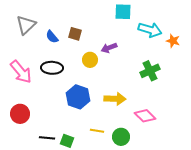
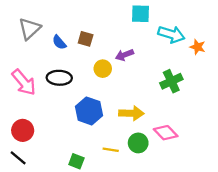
green circle: (121, 137) -> (138, 143), moved
black line: (47, 138) -> (18, 158), moved, turned 35

